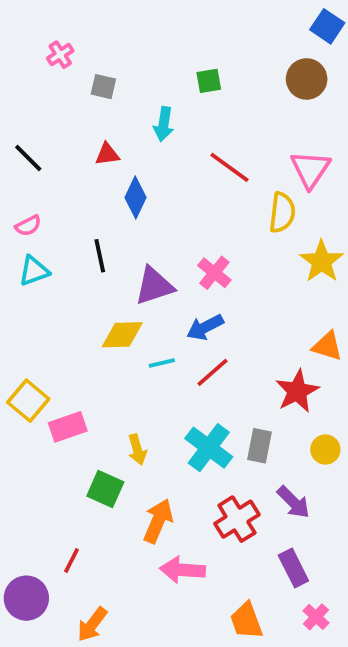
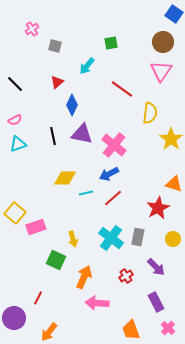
cyan arrow: (164, 124) -> (87, 66), turned 30
red triangle: (107, 154) -> (57, 82), turned -32
pink triangle: (310, 169) -> (161, 71), moved
pink cross: (214, 273) -> (114, 145), size x1.4
purple triangle: (154, 286) -> (82, 134), moved, turned 30
red cross: (237, 519) -> (126, 276), size x0.6

